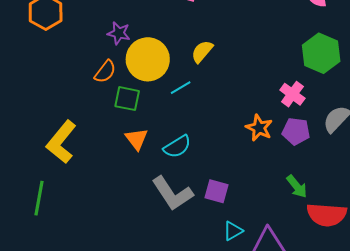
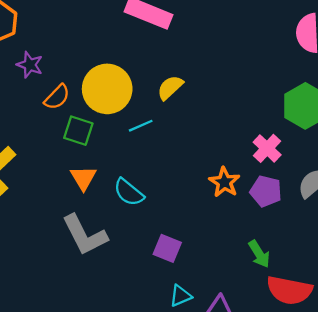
purple star: (119, 33) -> (30, 65), moved
cyan semicircle: (177, 147) -> (129, 192), turned 64
gray L-shape: (172, 193) -> (85, 235), moved

